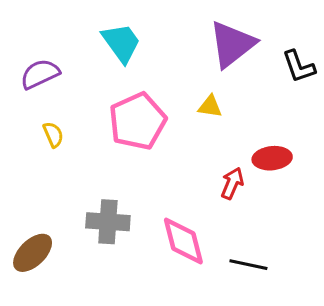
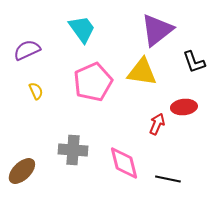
black L-shape: (299, 66) -> (194, 62), moved
yellow triangle: (210, 106) -> (142, 72), size x1.8

